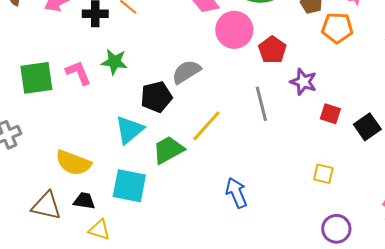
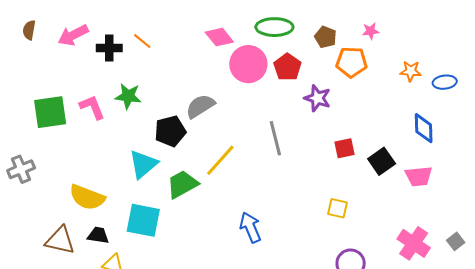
red pentagon: (272, 50) -> (287, 67), moved
purple star: (303, 82) -> (317, 98), moved
red square: (330, 114) -> (345, 148), turned -30

